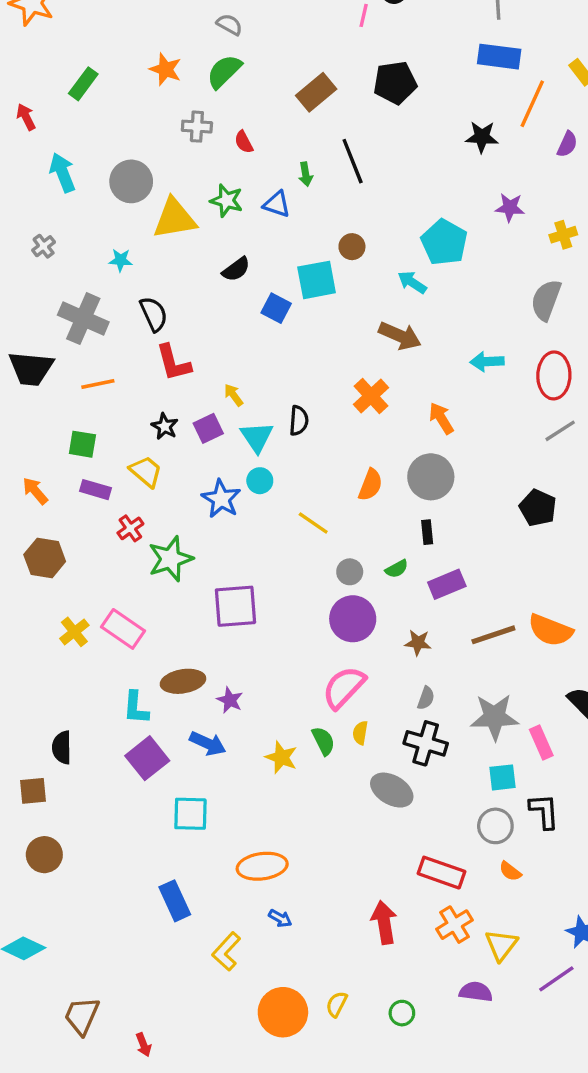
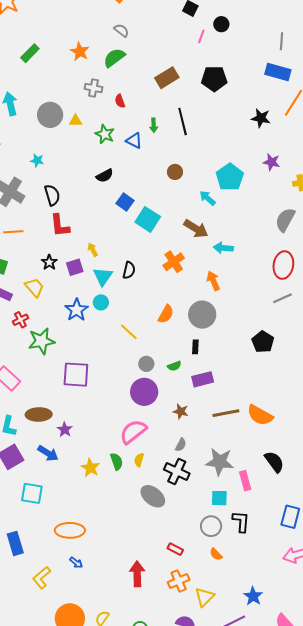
yellow triangle: (174, 219) -> (75, 121), moved, size x0.5
cyan square: (317, 280) -> (148, 219), moved, turned 35
cyan arrow: (487, 362) -> (223, 248), moved
red rectangle: (441, 873) -> (175, 549), size x0.6

